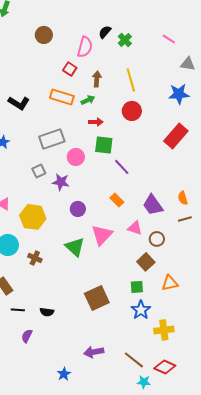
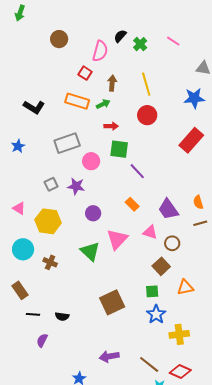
pink line: (169, 39) -> (173, 41), moved
gray square: (39, 171) -> (51, 184), moved

